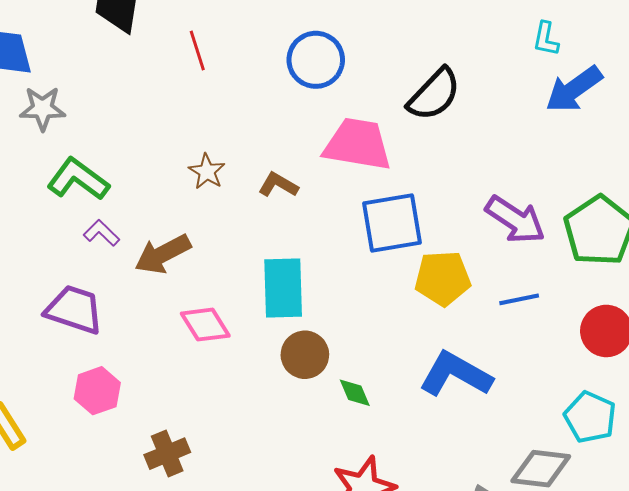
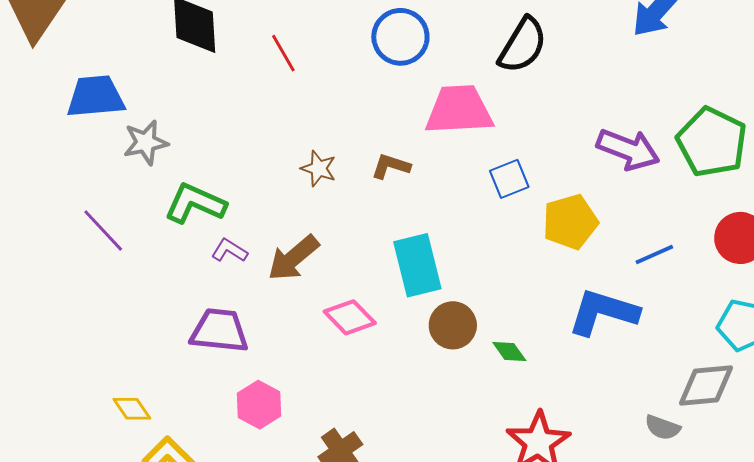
blue square: (392, 223) -> (509, 179), size x0.6
blue line: (519, 299) -> (654, 255), moved

